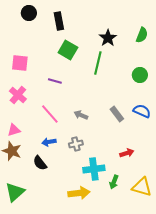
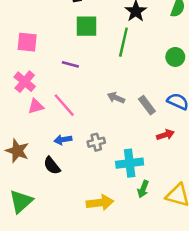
green square: (68, 50) -> (86, 26), turned -30
gray arrow: (81, 115) -> (116, 98), moved
pink triangle: (14, 130) -> (36, 106), moved
red arrow: (127, 153) -> (165, 135), moved
cyan cross: (94, 169) -> (130, 163), moved

